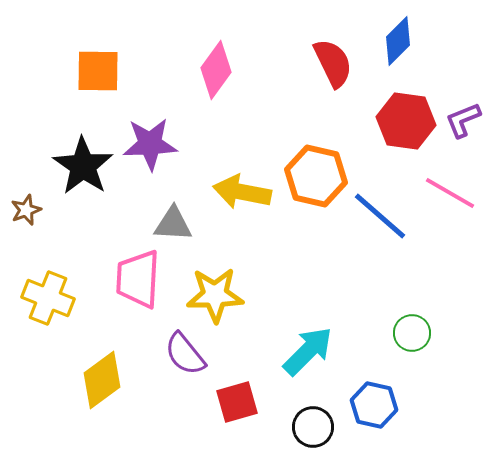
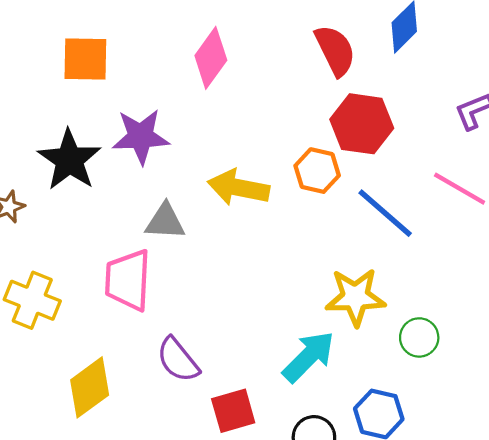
red hexagon: (406, 121) -> (362, 124), moved
orange hexagon: (316, 176) -> (317, 171), size x0.7
yellow star: (215, 295) -> (355, 297), moved

